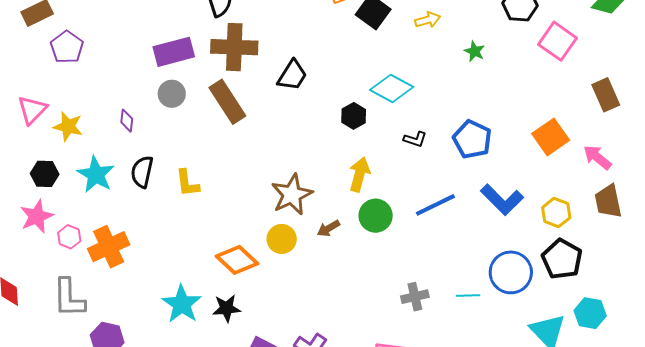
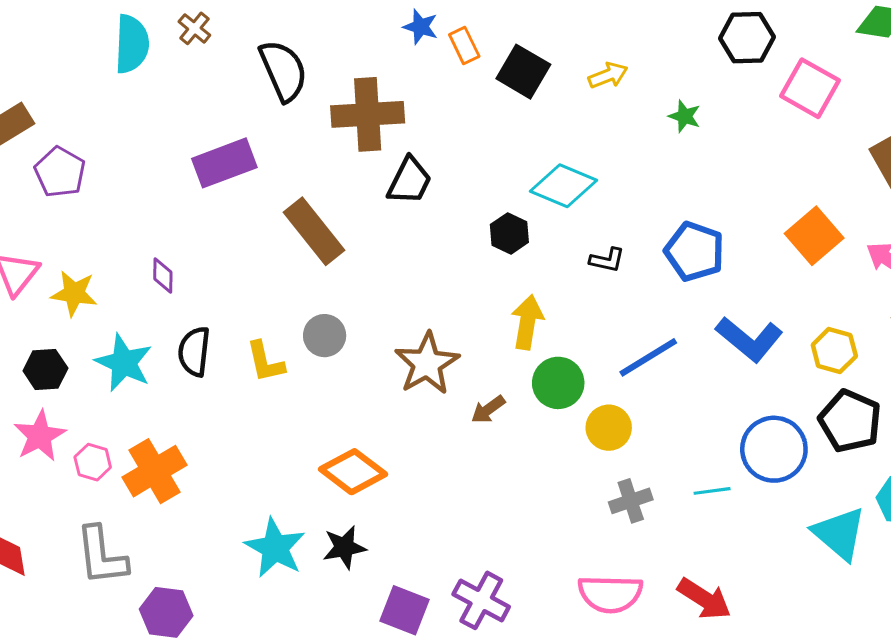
brown cross: (234, 47) -> (368, 114), moved
gray circle: (172, 94) -> (325, 336), moved
yellow circle: (282, 239) -> (609, 428), moved

